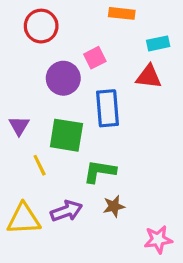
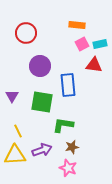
pink square: (95, 58) -> (82, 44), moved
yellow line: (40, 165) -> (18, 131), moved
pink star: (158, 239) -> (68, 168), moved, turned 30

